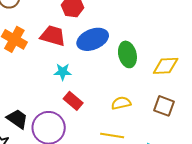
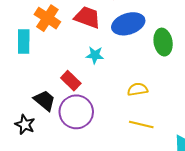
red rectangle: (73, 101) -> (71, 81), moved
yellow semicircle: (121, 103) -> (138, 89), moved

